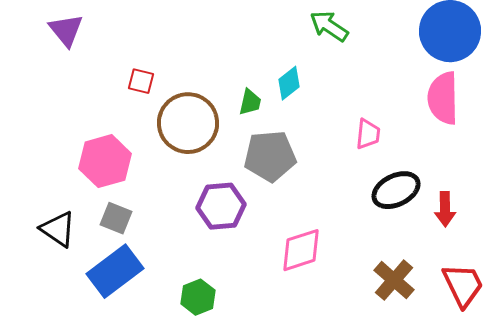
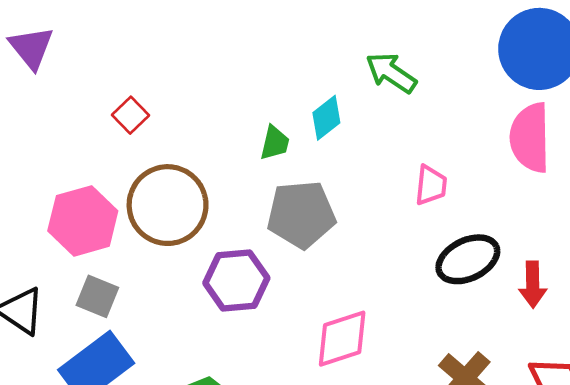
green arrow: (329, 26) -> (391, 73), moved
red square: (141, 81) -> (130, 115), turned 32
brown circle: (188, 123) -> (168, 205), moved

